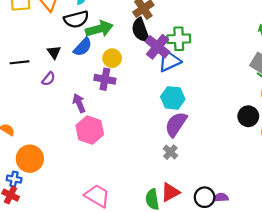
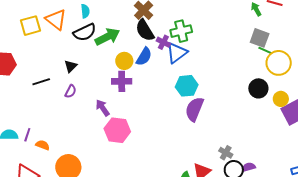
blue semicircle: (83, 47) -> (144, 57), moved
purple cross: (158, 47) -> (163, 42), size x0.6
black triangle: (54, 52) -> (71, 66), turned 32
gray cross: (170, 152) -> (226, 153), moved

